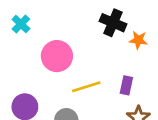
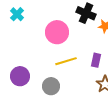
pink circle: (57, 56) -> (57, 32), moved

